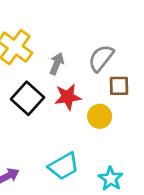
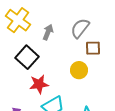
red star: (68, 97) -> (39, 84), moved

